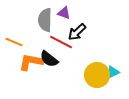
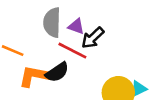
purple triangle: (64, 13) -> (76, 26), moved
black semicircle: (49, 59) -> (57, 72), turned -72

